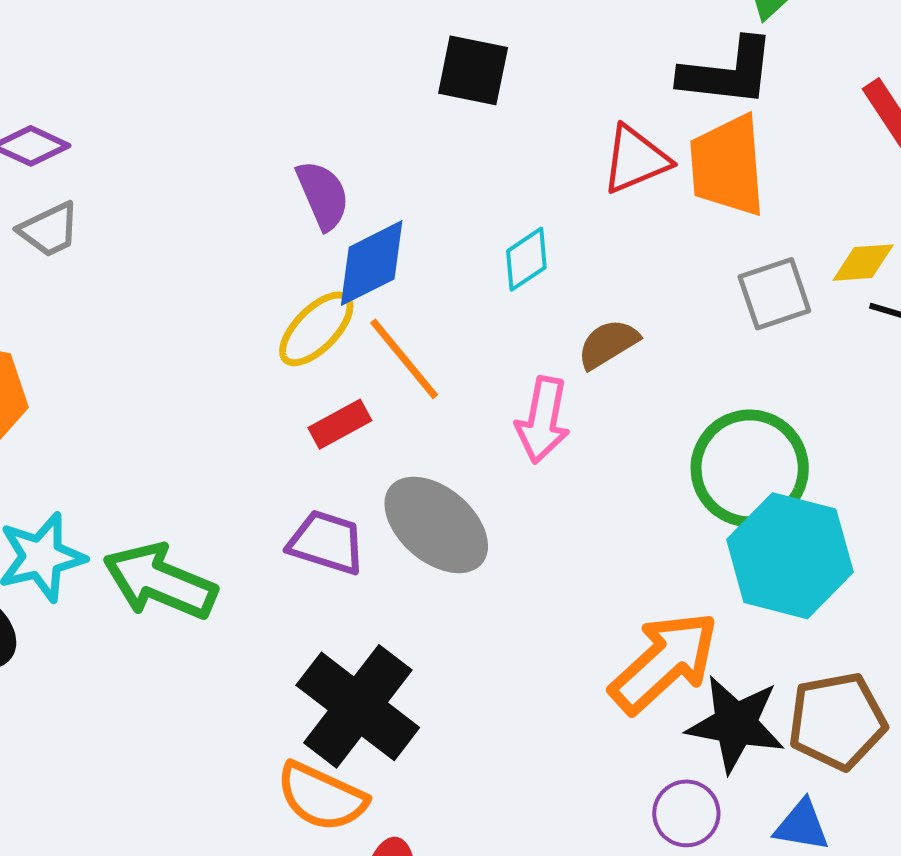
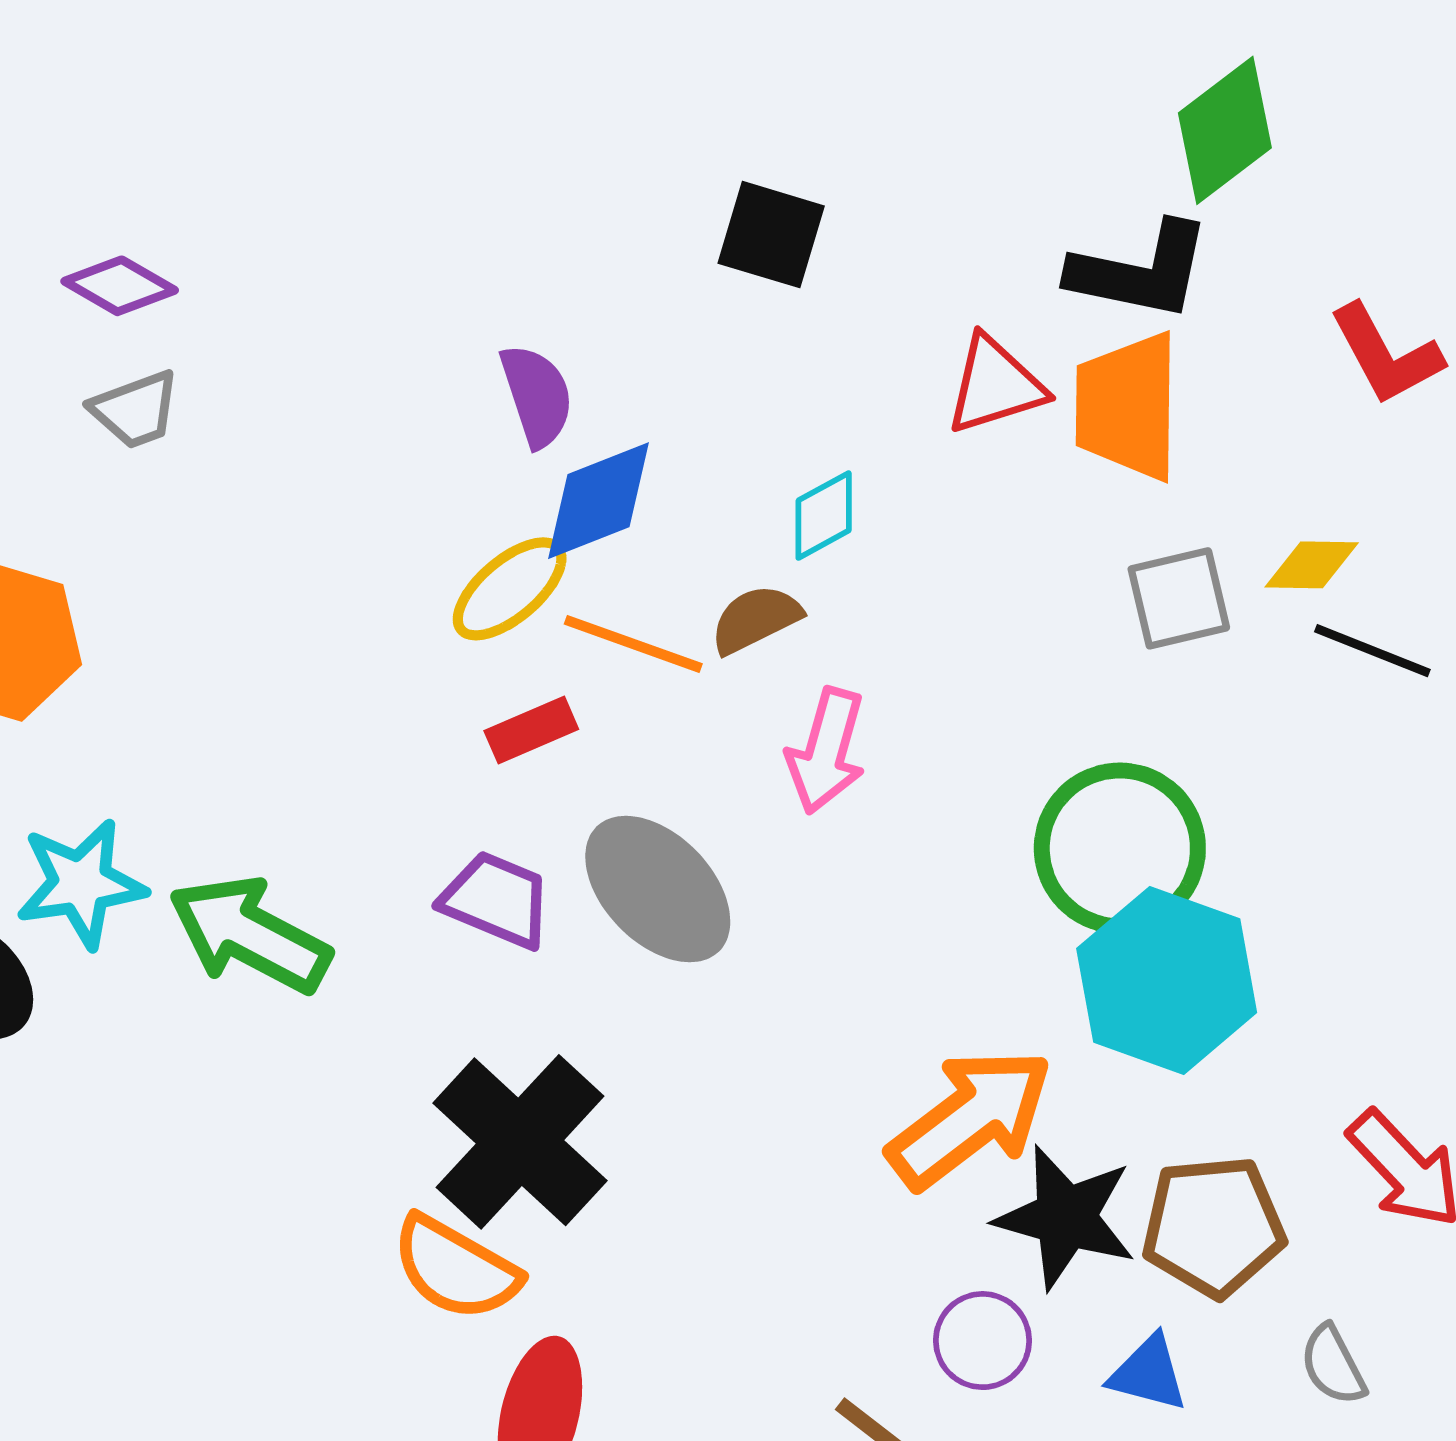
brown semicircle: (608, 344) -> (756, 619), moved
orange line: (404, 359) -> (633, 644), turned -36

